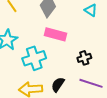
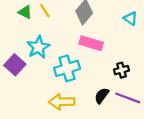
black semicircle: (58, 85) -> (102, 96), moved

